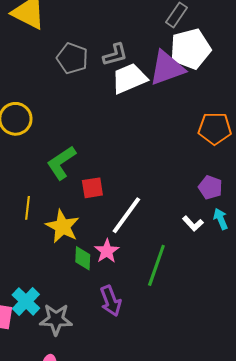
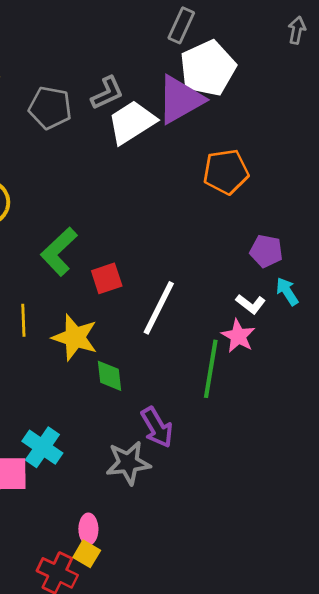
orange pentagon: (215, 128) -> (226, 172), moved
pink star: (107, 251) -> (238, 336), moved
gray star: (56, 319) -> (128, 463), moved

